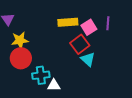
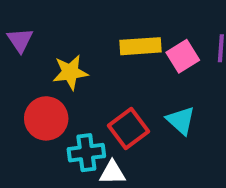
yellow star: (20, 40) -> (70, 72), moved
red square: (80, 44) -> (129, 128), moved

